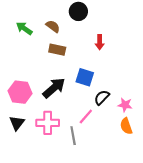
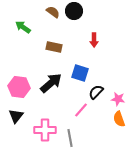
brown semicircle: (53, 26) -> (53, 12), moved
pink cross: (48, 123) -> (45, 130), moved
gray line: (73, 136) -> (70, 138), moved

